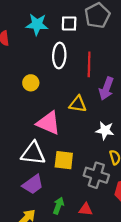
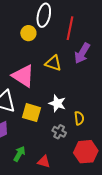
yellow circle: (31, 83) -> (28, 33), moved
white star: (105, 130) -> (57, 103), moved
gray cross: (96, 175) -> (59, 132), size x0.6

